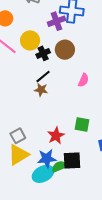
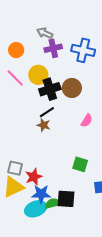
purple cross: (57, 21) -> (53, 48), moved
black cross: (43, 53) -> (50, 89), size x1.5
gray square: (18, 136) -> (15, 168), turned 35
red star: (56, 136) -> (34, 177), moved

